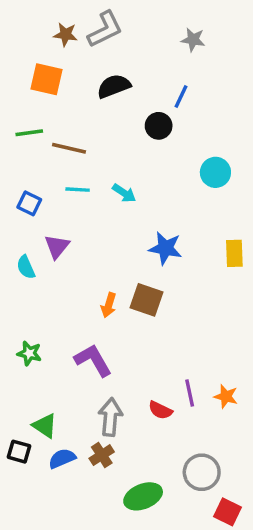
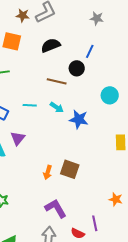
brown line: (69, 148) -> (57, 81), moved
blue star: (165, 248) -> (79, 119), moved
purple L-shape: (93, 360) -> (56, 208), moved
orange star: (226, 396) -> (116, 199), moved

